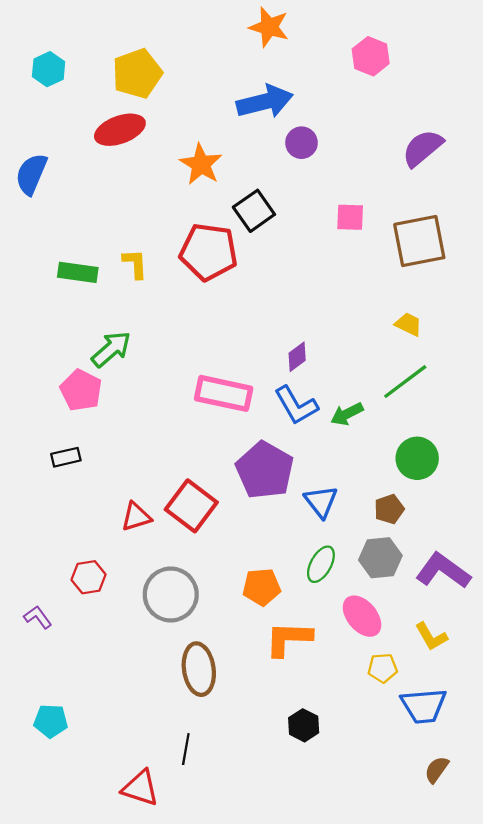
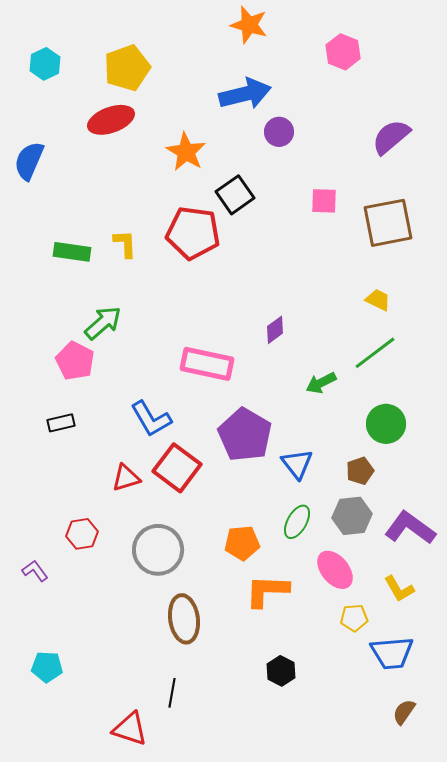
blue L-shape: (296, 405) -> (151, 419), moved

